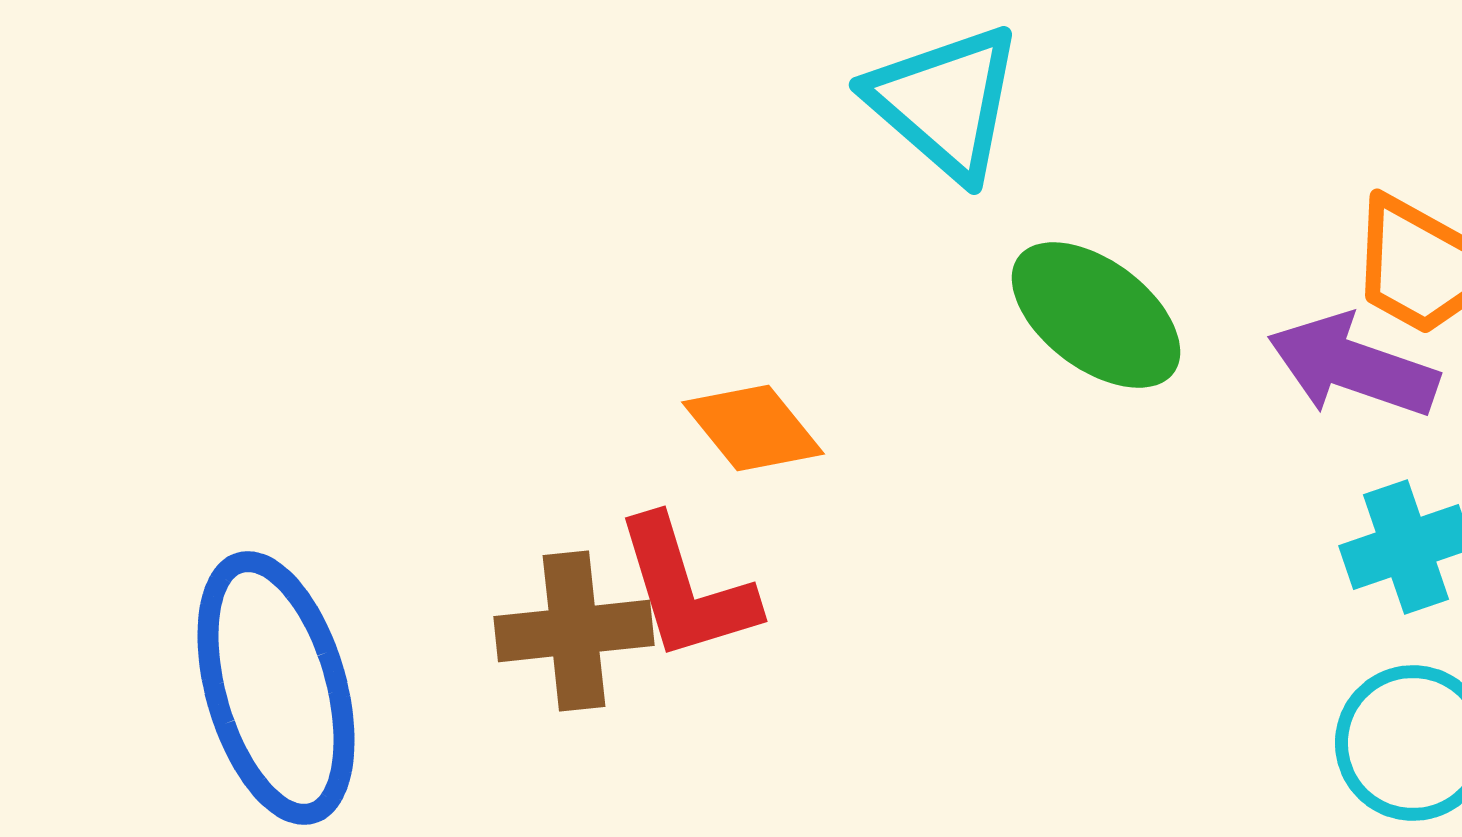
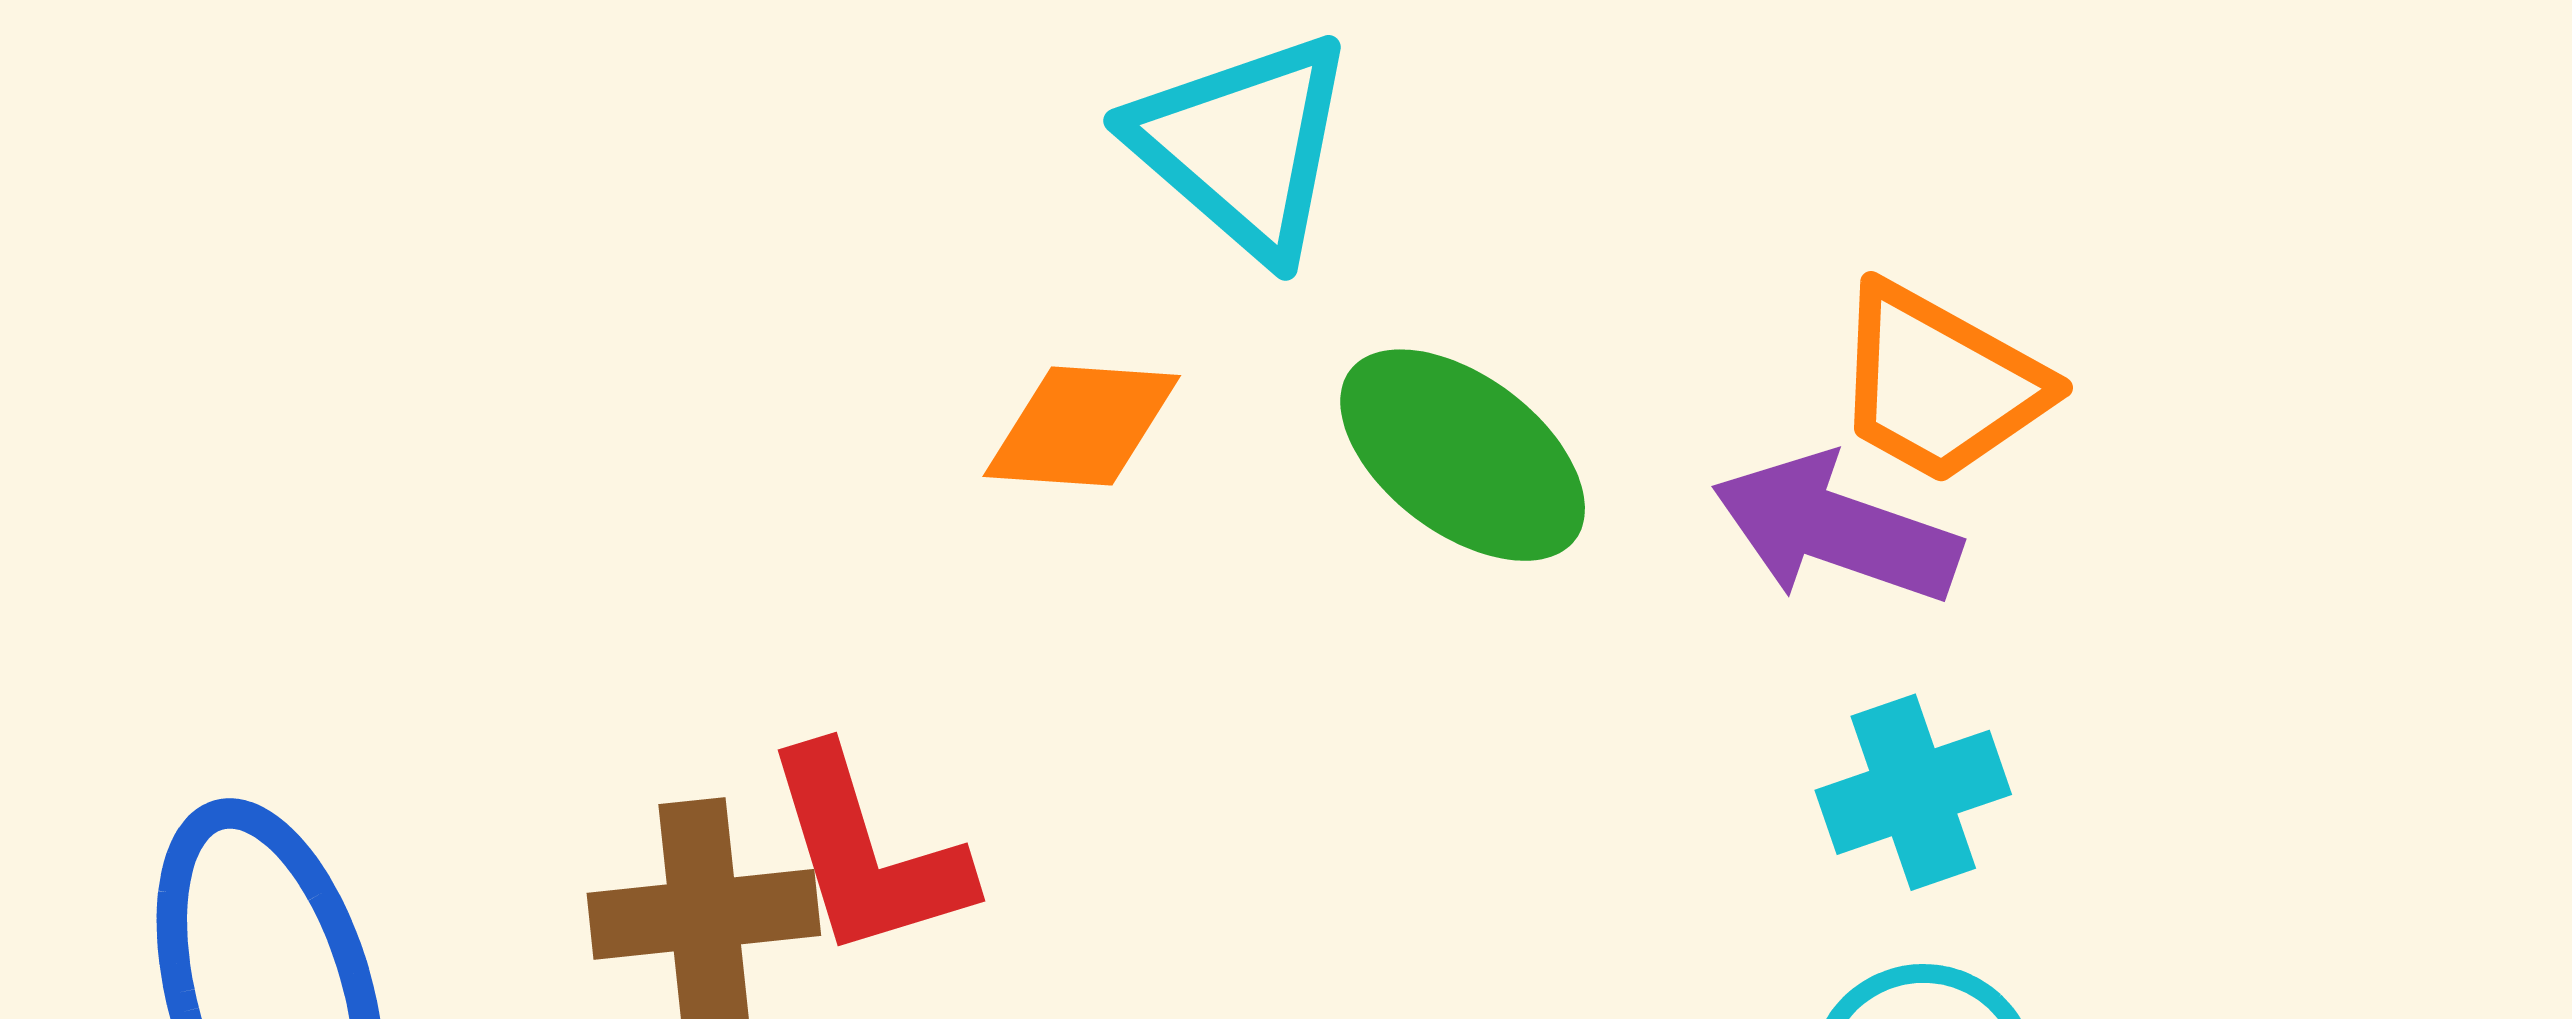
orange diamond: (753, 428) -> (1082, 426), moved, turned -47

